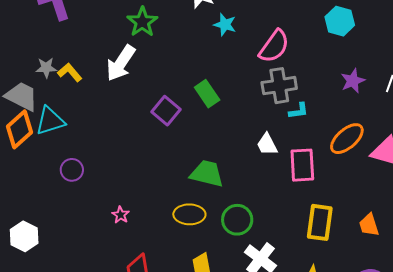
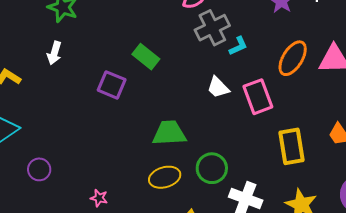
white arrow: (121, 63) -> (54, 53), size x0.6

